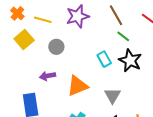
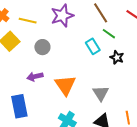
cyan rectangle: (104, 59) -> (93, 46), moved
black star: (130, 61) -> (117, 57), size x0.6
orange triangle: (77, 86) -> (65, 85), turned -40

